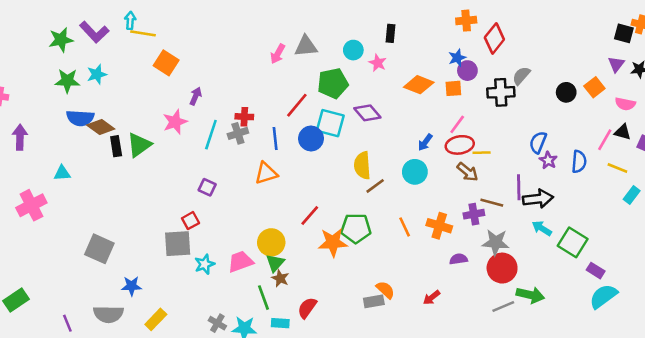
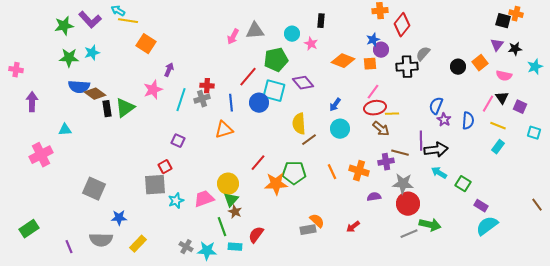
cyan arrow: (130, 21) -> (118, 11), turned -64
black triangle: (623, 132) -> (502, 98), turned 40
blue arrow: (425, 142) -> (335, 105), moved
cyan rectangle: (632, 195) -> (498, 147), moved
green square: (573, 242) -> (463, 184), size x0.7

